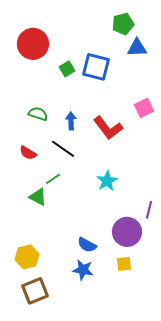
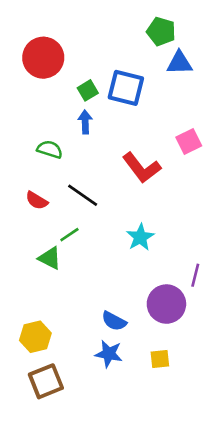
green pentagon: (123, 24) -> (161, 31), turned 30
blue arrow: (71, 121) -> (85, 122), moved
yellow square: (124, 264) -> (160, 359), moved

